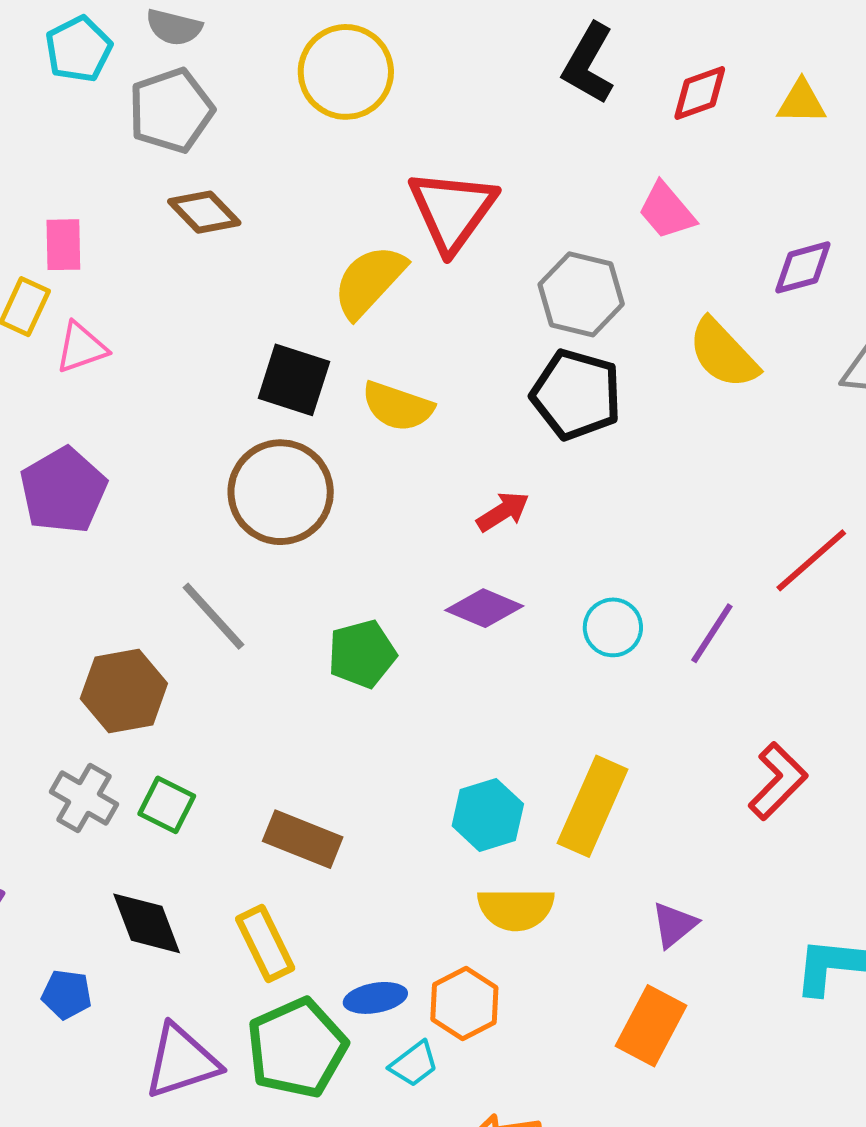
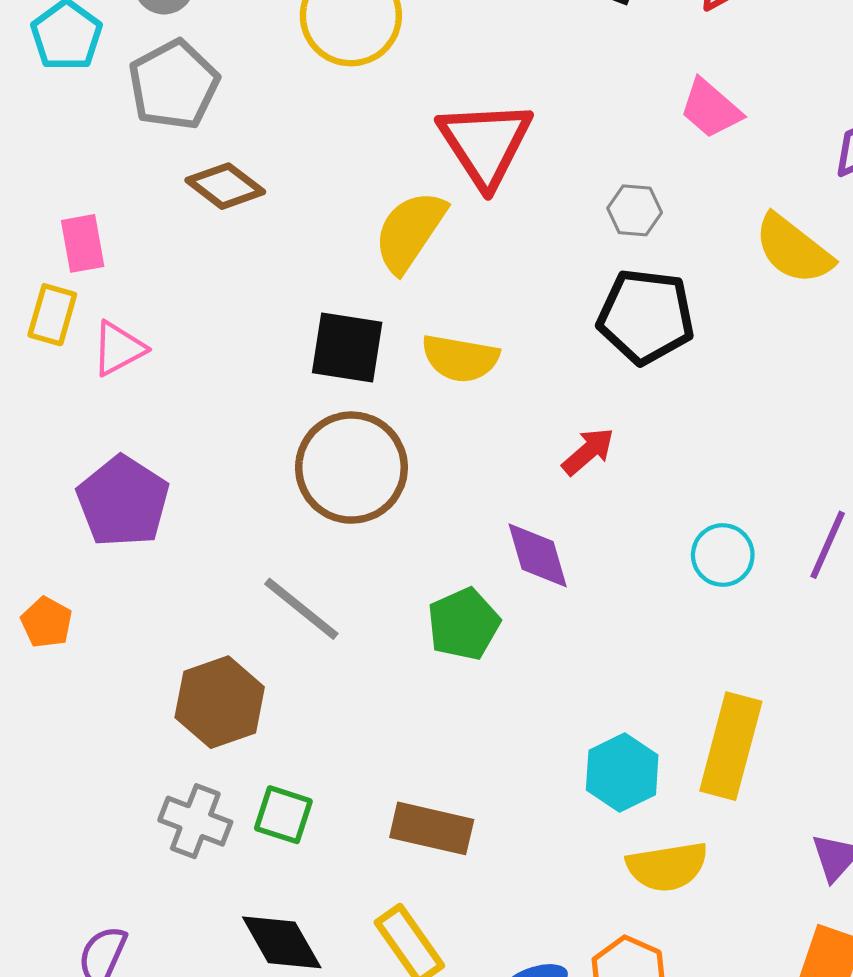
gray hexagon: (581, 294) -> (635, 210), size x0.6
purple diamond: (484, 608) -> (538, 555), moved, turned 60

